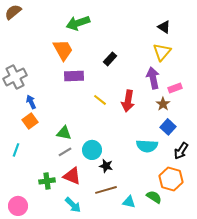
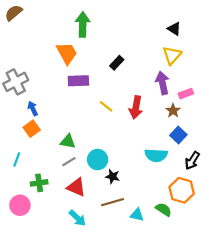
green arrow: (78, 23) -> (83, 24), turned 110
green cross: (47, 181) -> (39, 183), moved
pink circle: (18, 206) -> (20, 205), moved

